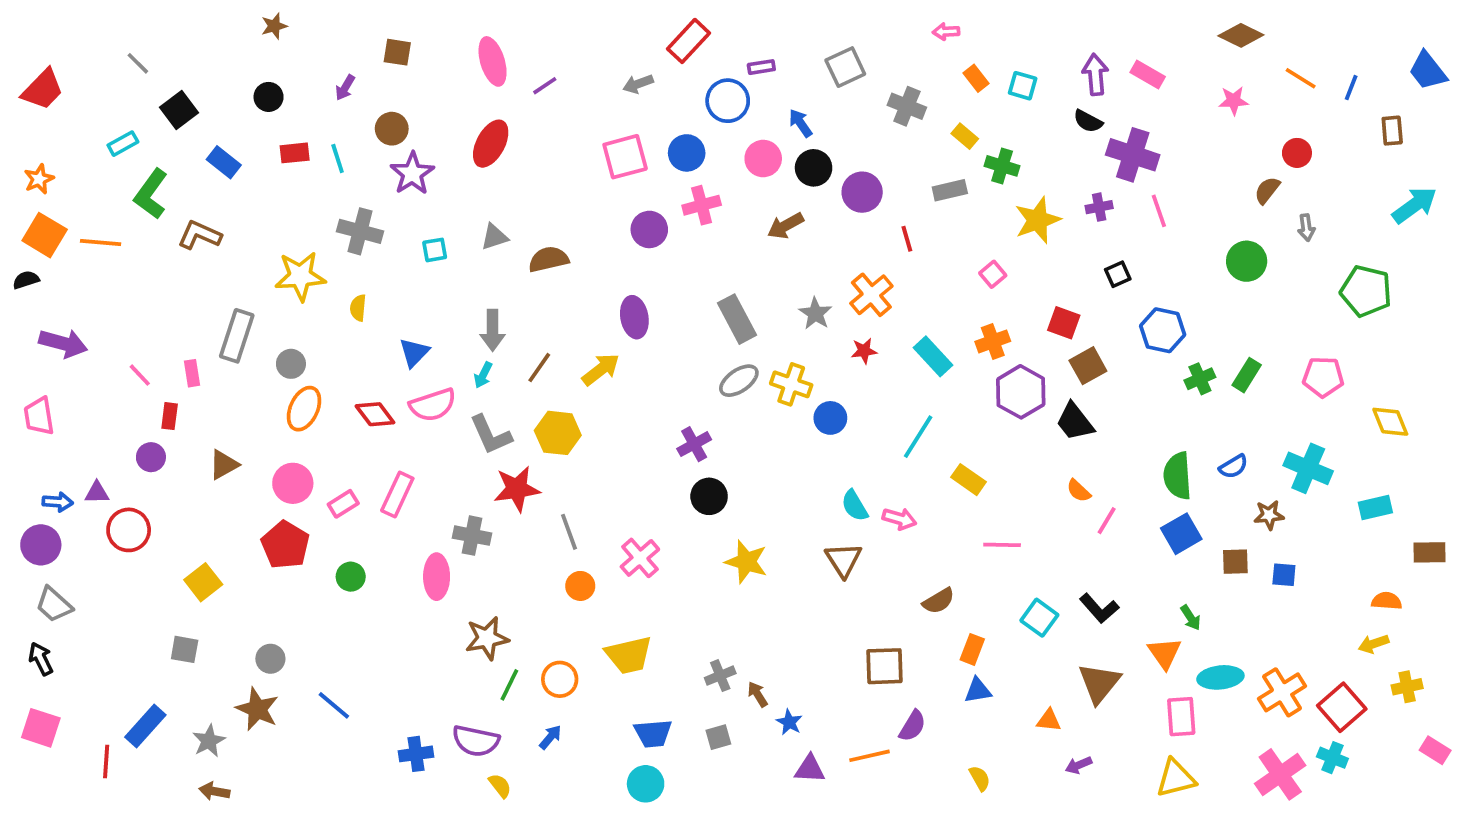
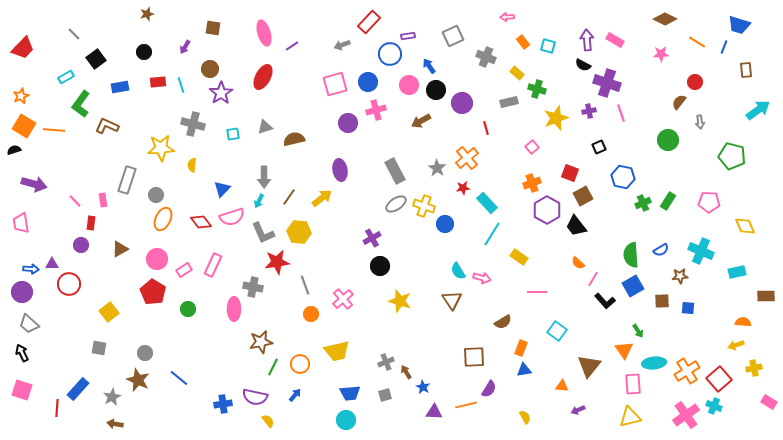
blue trapezoid: (1428, 71) -> (739, 25), moved, turned -35
blue rectangle: (224, 162) -> (120, 87), turned -48
cyan rectangle: (933, 356) -> (487, 203), moved
black L-shape: (1099, 608) -> (605, 301), moved

